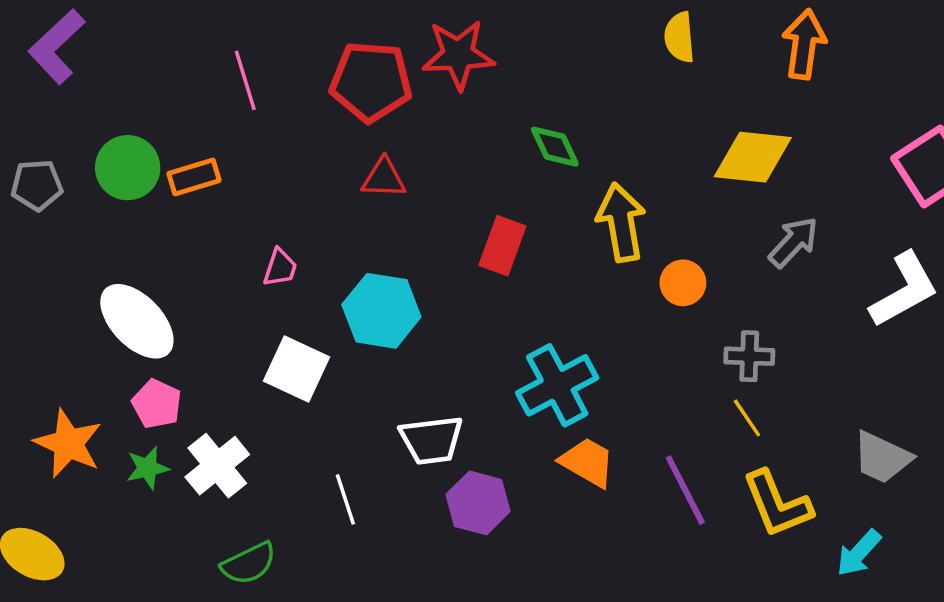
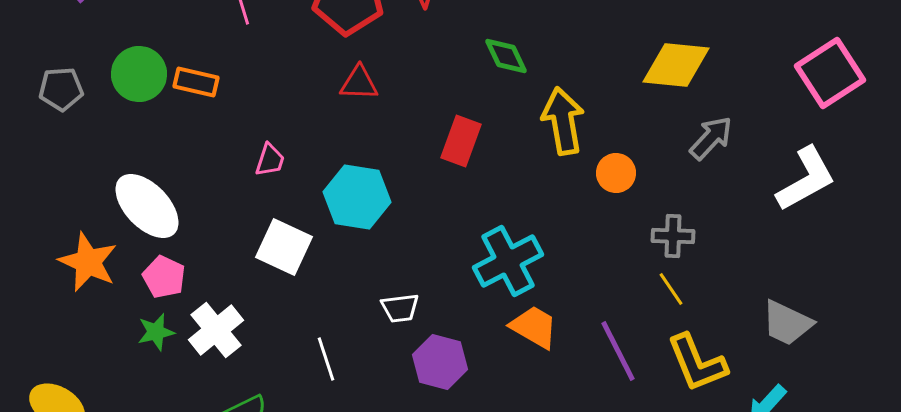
orange rectangle: (194, 177) -> (196, 82), turned 30
white trapezoid: (431, 440) -> (400, 308), size x0.7
orange star: (68, 444) -> (88, 262), moved

